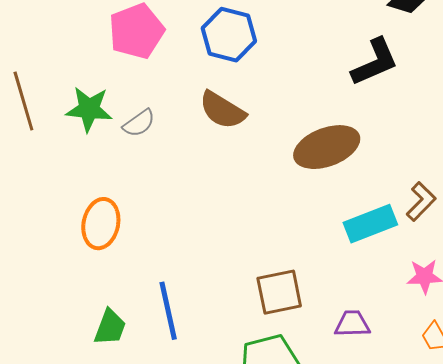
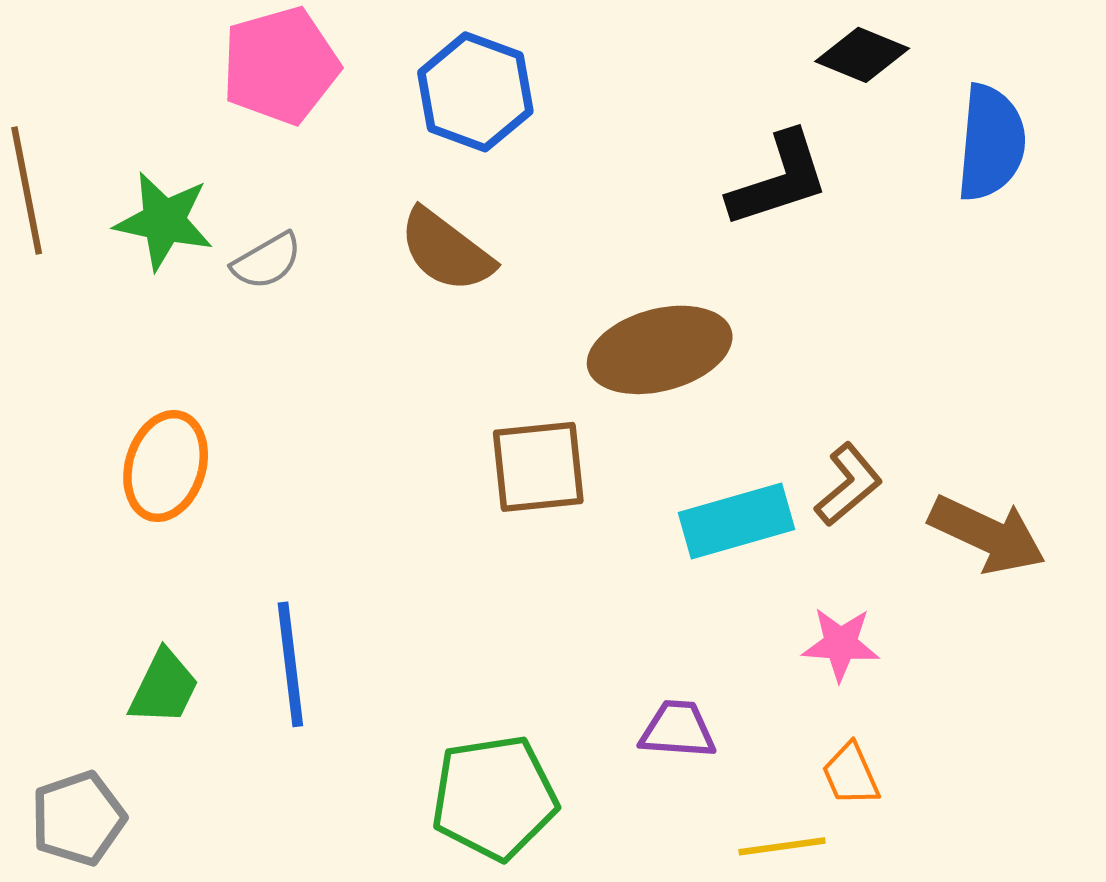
brown square: (279, 292) -> (538, 467), moved

